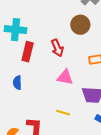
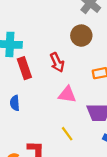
red rectangle: (28, 52) -> (24, 68), turned -30
yellow line: (63, 113) -> (67, 134), turned 40

